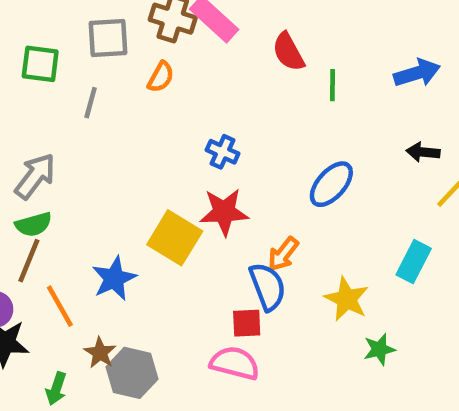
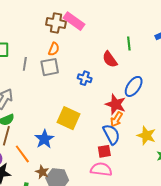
gray square: (108, 38) -> (50, 67), moved
red semicircle: (288, 52) -> (110, 59), moved
red star: (224, 212) -> (116, 104), moved, turned 30

